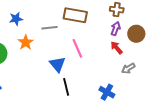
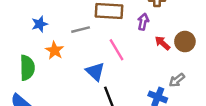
purple arrow: (116, 29) -> (143, 22), moved
brown circle: (136, 34) -> (185, 42), moved
gray arrow: (128, 68) -> (177, 80), moved

